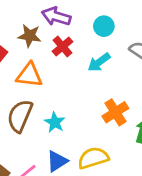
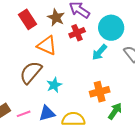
cyan circle: (104, 26) -> (111, 28), size x1.6
cyan arrow: (99, 62) -> (99, 52), turned -30

